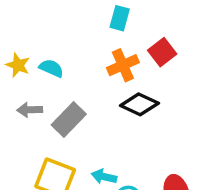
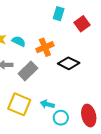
red square: (162, 52) -> (82, 24), moved
orange cross: (123, 65) -> (45, 47), moved

